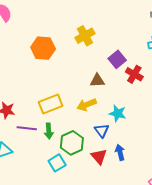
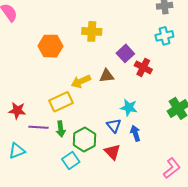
yellow cross: (85, 36) -> (92, 31), turned 36
yellow arrow: (87, 105) -> (81, 81), moved
blue arrow: (120, 152) -> (135, 133), moved

